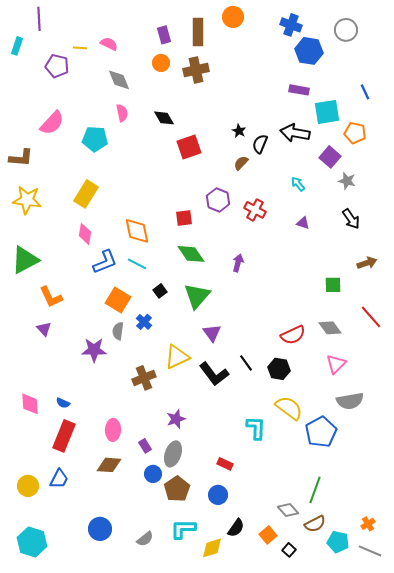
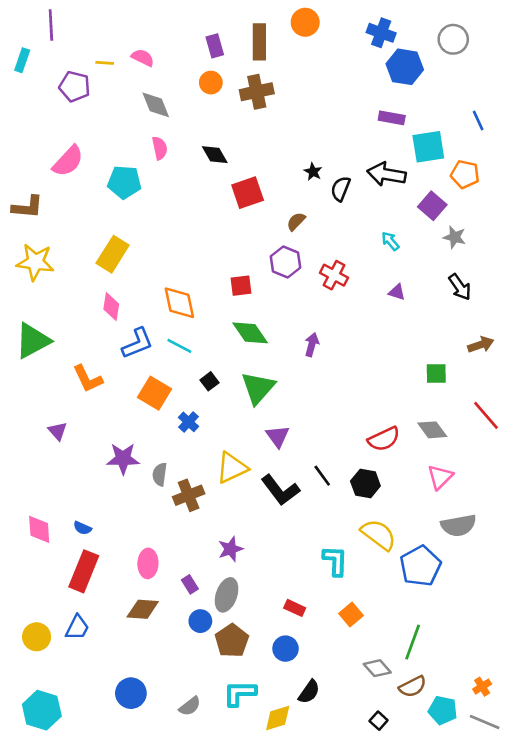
brown semicircle: (241, 163) -> (296, 221), moved
orange L-shape: (51, 297) -> (88, 379), moved
gray semicircle: (118, 331) -> (160, 474), moved
orange square: (268, 535) -> (351, 615), moved

